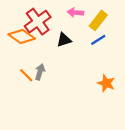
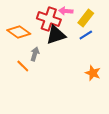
red cross: (38, 22) -> (49, 19), moved, turned -35
black triangle: (64, 40) -> (56, 35), size x1.5
gray arrow: (40, 72) -> (35, 54), moved

